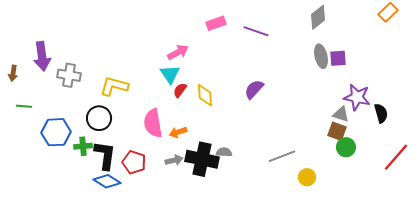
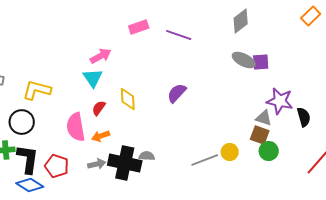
gray ellipse: (321, 56) -> (244, 60), turned -50
red semicircle: (180, 90) -> (99, 108), moved
yellow circle: (307, 177) -> (230, 152), moved

